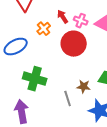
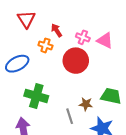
red arrow: (63, 17) -> (57, 30), moved
orange cross: (44, 29) -> (45, 45), turned -32

